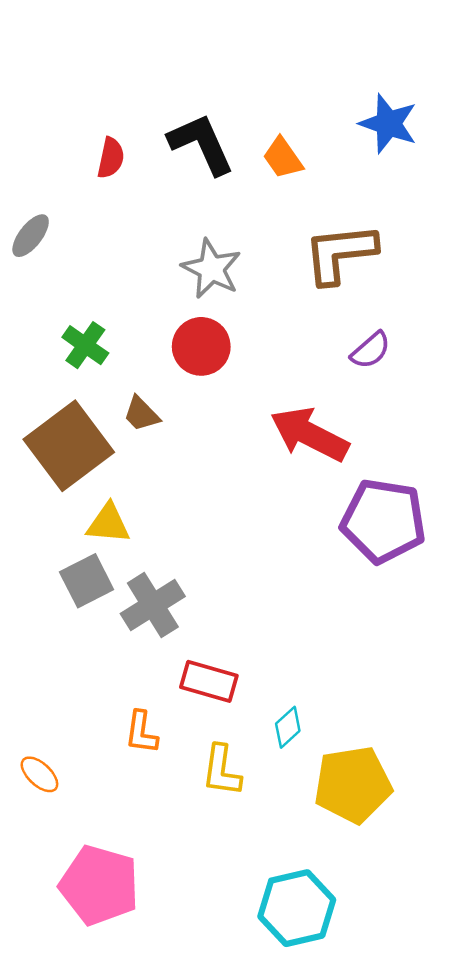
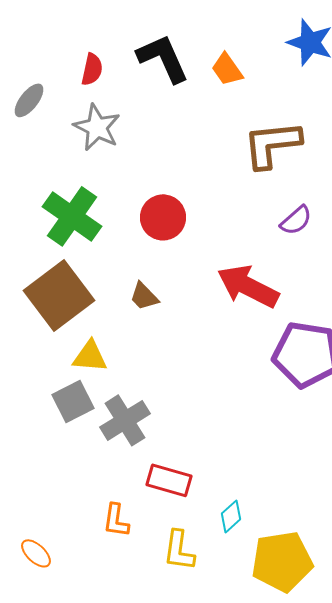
gray ellipse: (31, 236) -> (29, 100), moved
gray star: (211, 269) -> (97, 127), moved
green cross: (85, 345) -> (72, 216), size x1.6
brown trapezoid: (141, 414) -> (144, 296), moved

